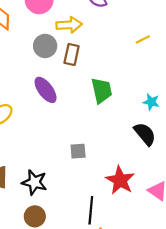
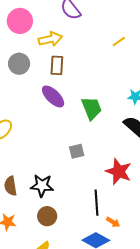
gray circle: (45, 46) -> (19, 64), moved
purple ellipse: (46, 90) -> (53, 96), moved
green trapezoid: (102, 90) -> (92, 108), moved

